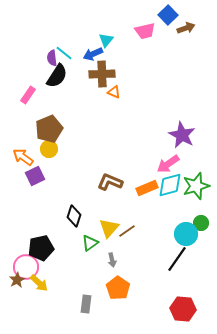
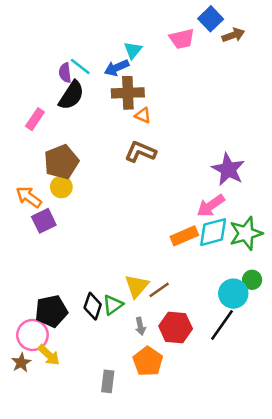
brown L-shape: (110, 182) -> (140, 152), moved
black diamond: (74, 216) -> (93, 306), moved
brown star: (17, 280) -> (21, 363), moved
red hexagon: (183, 309) -> (176, 327), moved

